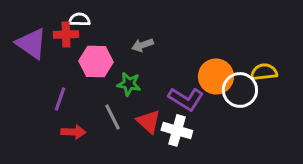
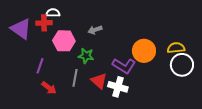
white circle: (240, 90) -> (182, 65), moved
gray line: (112, 117) -> (75, 78), turned 36
red arrow: (73, 132) -> (49, 88), turned 35

